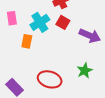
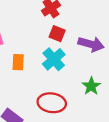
cyan cross: (40, 22) -> (54, 59), moved

